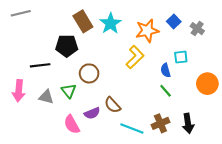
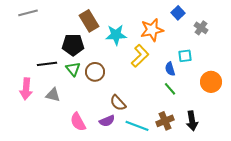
blue square: (174, 21) -> (178, 13), moved
cyan star: (110, 23) -> (116, 35), moved, turned 30
green triangle: (69, 91) -> (73, 69), moved
purple semicircle: (92, 113) -> (107, 121), moved

